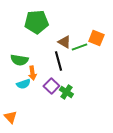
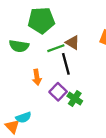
green line: (79, 47) -> (56, 48), moved
green semicircle: (19, 60) -> (19, 46), moved
cyan semicircle: (23, 84) -> (23, 117), moved

